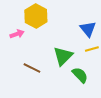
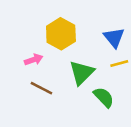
yellow hexagon: (36, 16) -> (61, 34), moved
pink arrow: (17, 34) -> (34, 60), moved

